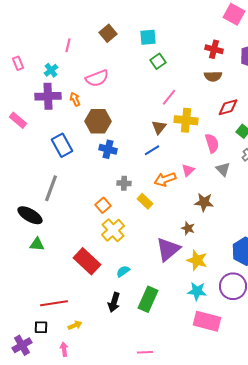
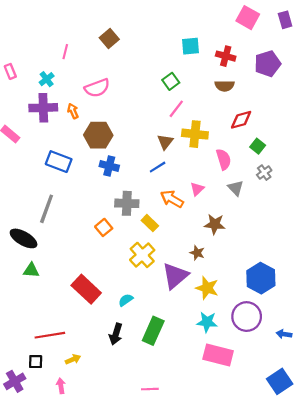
cyan square: (148, 37) -> (191, 46), moved
green square: (158, 61) -> (171, 81), moved
blue rectangle: (62, 145) -> (59, 162), turned -40
orange arrow: (165, 179) -> (172, 199), turned 50
gray cross: (124, 183) -> (127, 203), size x1.5
yellow cross: (113, 230) -> (142, 255), moved

